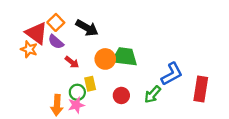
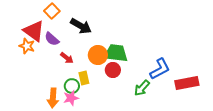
orange square: (56, 22) -> (52, 11), moved
red rectangle: (201, 89) -> (187, 83), turned 70
red circle: (121, 95) -> (113, 70), moved

